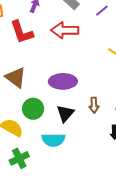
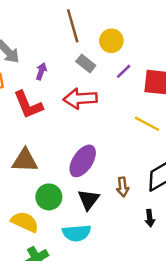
brown triangle: (16, 77) -> (25, 160), turned -30
purple ellipse: (63, 81) -> (83, 161), turned -52

